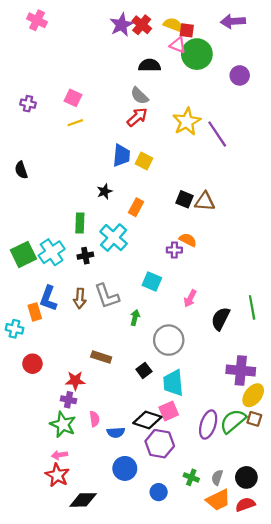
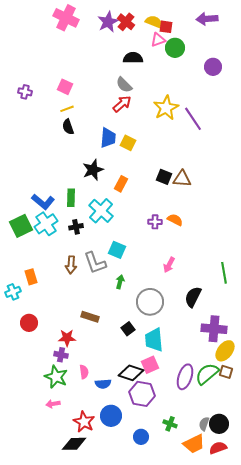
pink cross: (37, 20) -> (66, 18), moved, size x1.4
pink triangle: (178, 45) -> (158, 40), turned -42
green circle: (197, 54) -> (175, 48), size x0.7
black semicircle: (21, 170) -> (68, 127), moved
black star: (105, 191) -> (93, 170), size x1.5
orange semicircle: (188, 240) -> (175, 220), moved
cyan square: (152, 282) -> (117, 250), moved
blue L-shape: (48, 298) -> (43, 202), moved, turned -70
black semicircle: (221, 319) -> (193, 297), moved
cyan cross: (14, 329) -> (13, 292), turned -35
red star: (57, 475) -> (84, 422), moved
gray semicircle: (217, 477) -> (204, 424), moved

